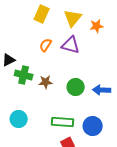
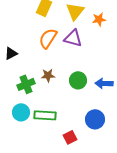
orange semicircle: (46, 45) -> (48, 38), size x1.5
green cross: (24, 75) -> (26, 84), moved, turned -36
green rectangle: (63, 122) -> (45, 115), moved

